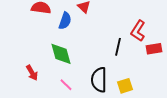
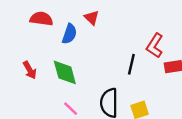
red arrow: (32, 73) -> (30, 70), moved

